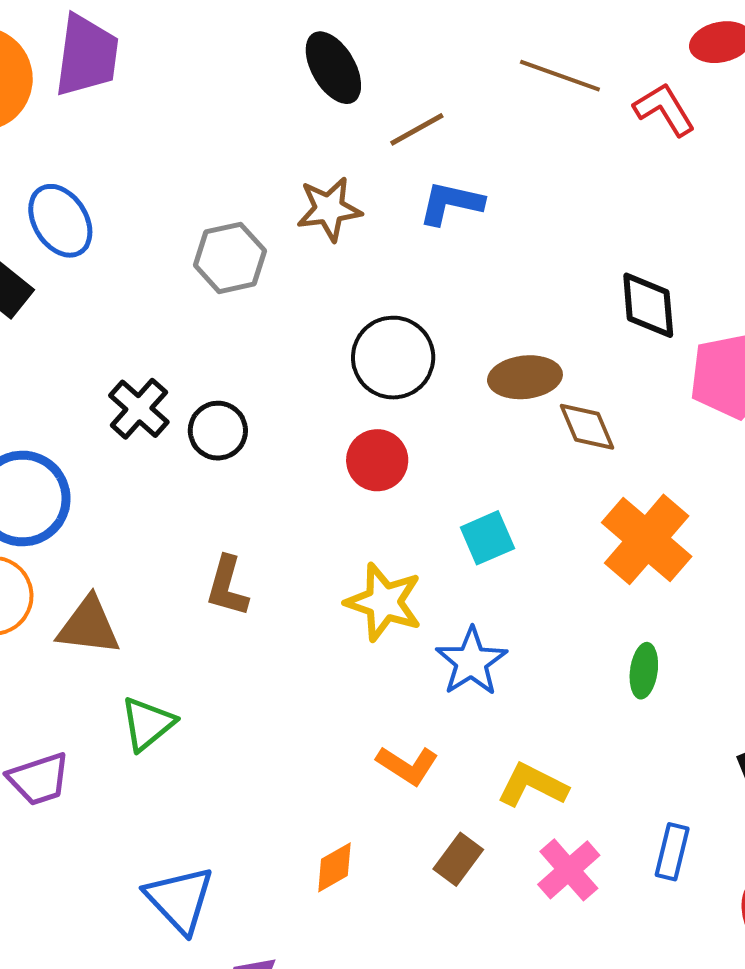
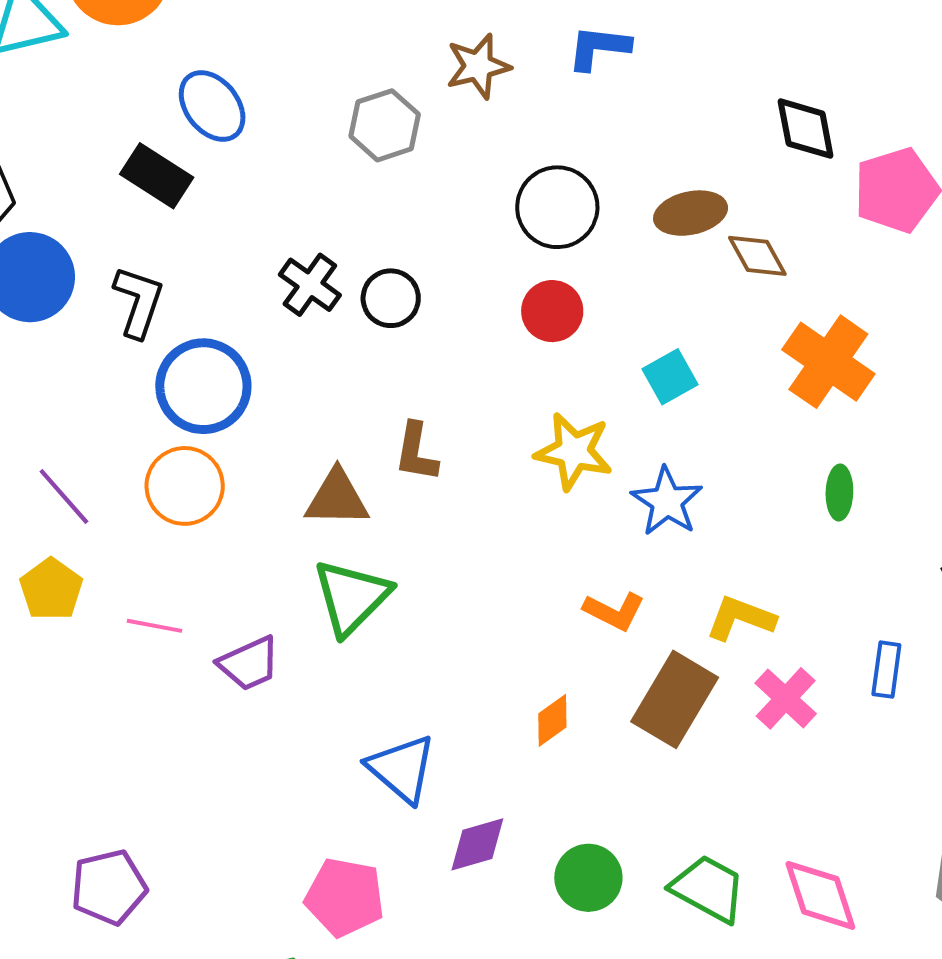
brown triangle: (89, 626) -> (337, 498), moved
green triangle: (148, 724) -> (351, 597), size x1.4
brown rectangle: (458, 859) -> (675, 699), size x1.8

